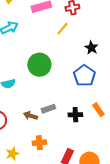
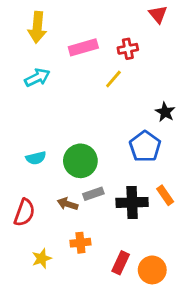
black star: (91, 48) -> (165, 112), moved
green circle: (39, 65) -> (80, 161), moved
black cross: (75, 115) -> (132, 202), size x1.5

